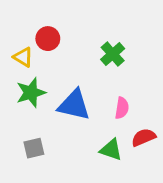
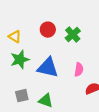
red circle: (48, 39) -> (48, 30), moved
green triangle: (111, 150) -> (46, 101), moved

